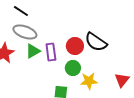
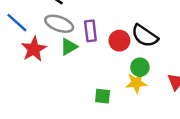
purple rectangle: (51, 52) -> (90, 31), moved
green circle: (73, 68) -> (140, 67), moved

